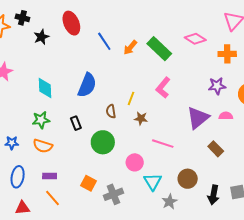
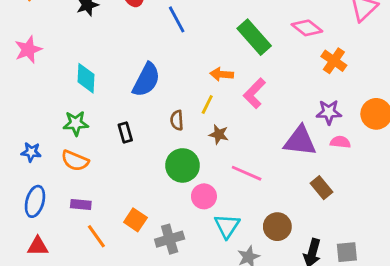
orange arrow: (130, 47) -> (222, 74), moved, turned 49
orange cross: (227, 54) -> (334, 61), moved, turned 30
purple star: (217, 86) -> (329, 112), moved
purple triangle: (198, 118) -> (300, 141), turned 40
green circle: (103, 142) -> (183, 165), moved
orange line: (52, 198) -> (96, 236), moved

